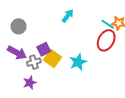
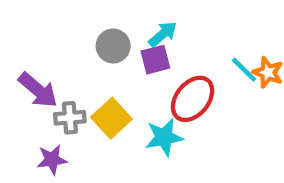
gray circle: (19, 26) -> (113, 46), moved
red ellipse: (106, 40) -> (193, 99), moved
purple square: (44, 49) -> (155, 60), moved

